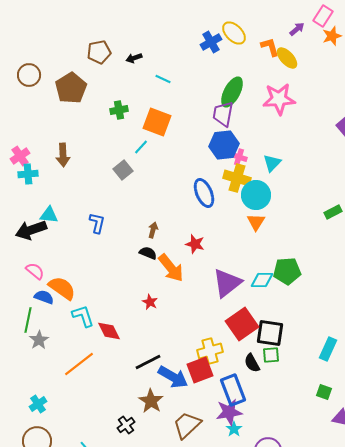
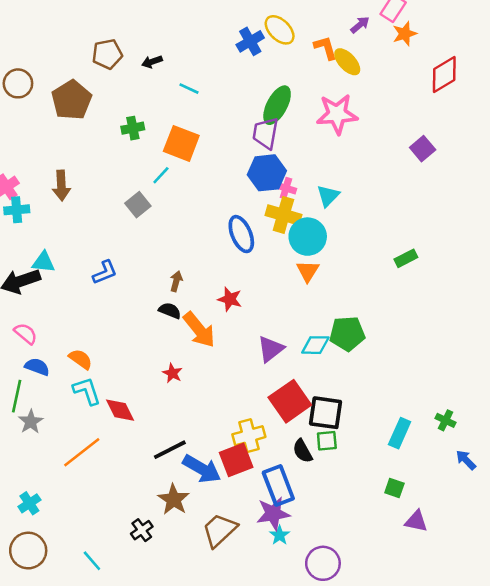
blue L-shape: (97, 223) -> (105, 272), turned 55
purple triangle: (227, 283) -> (271, 349), size x0.7
orange semicircle: (62, 288) -> (80, 359), moved, size x0.7

